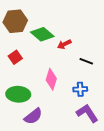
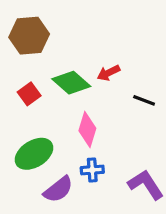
green diamond: (42, 34) -> (71, 83), moved
blue cross: (80, 89) -> (92, 170), moved
green ellipse: (18, 94) -> (34, 154), turned -35

